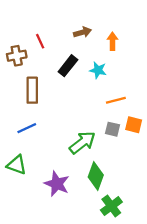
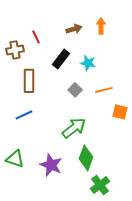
orange arrow: (112, 41) -> (101, 26), moved
gray square: (112, 129) -> (75, 90), moved, turned 32
green triangle: (17, 165) -> (15, 159), moved

